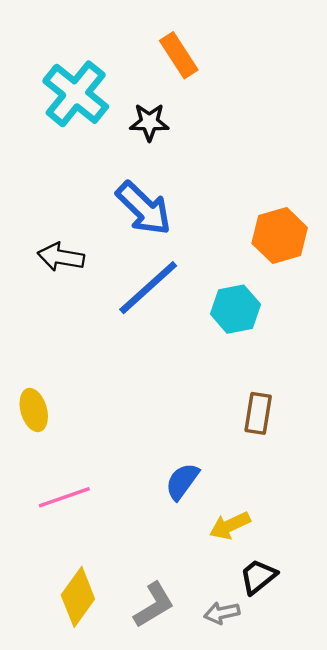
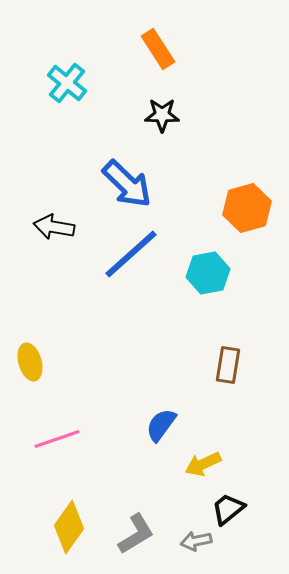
cyan cross: (76, 94) -> (67, 83), size x0.7
black star: (149, 122) -> (162, 115), moved

